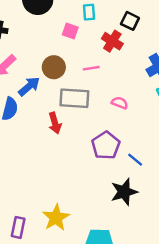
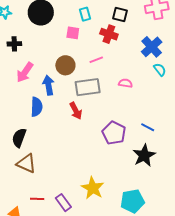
blue arrow: (29, 86) -> (48, 85), turned -48
purple pentagon: (106, 145) -> (114, 133), moved
purple rectangle: (18, 227) -> (63, 203), turned -36

